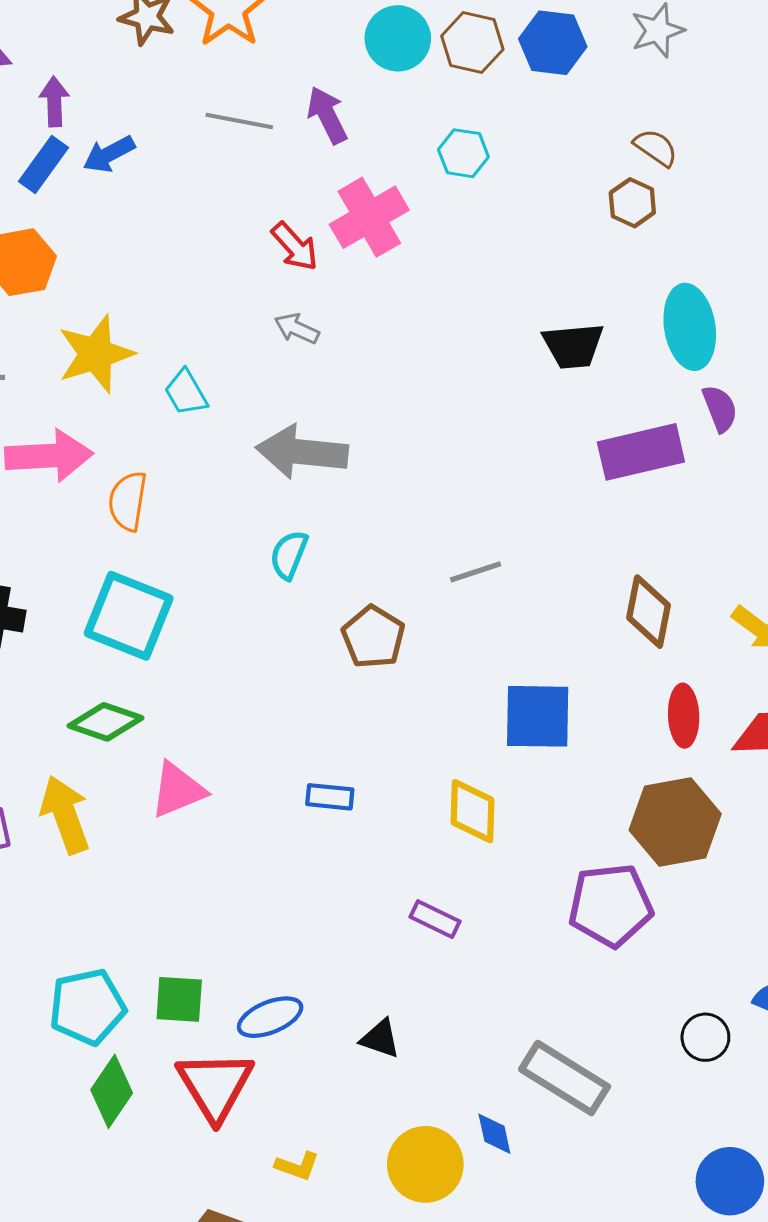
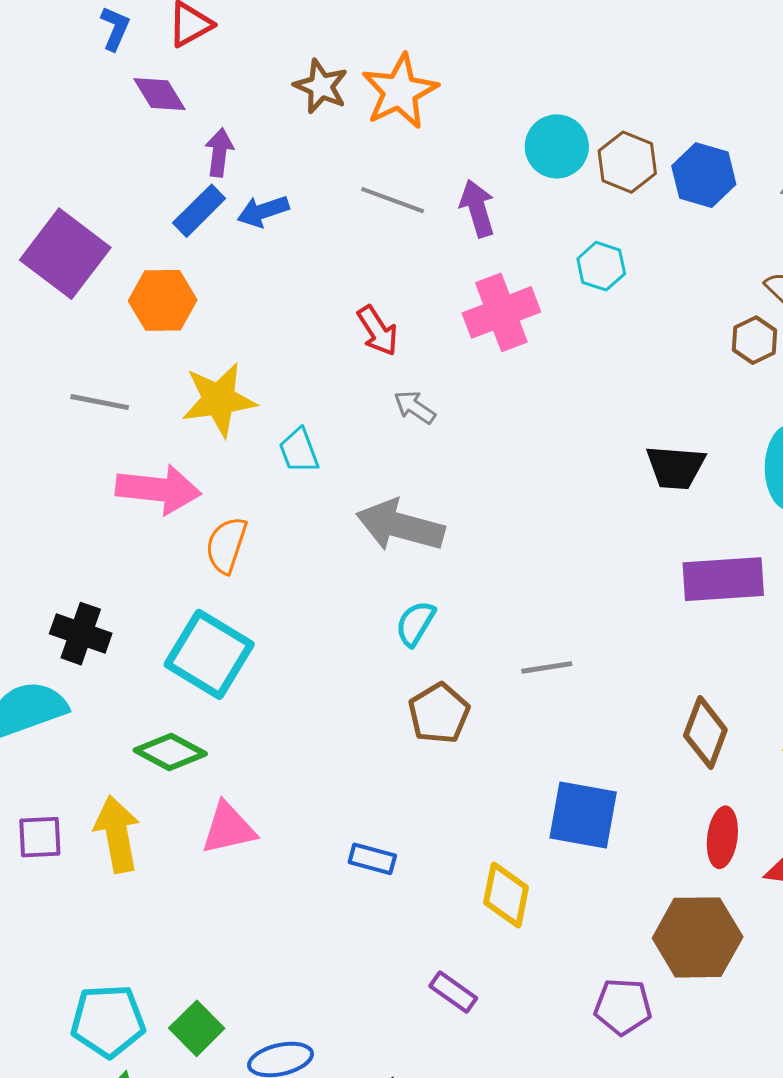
red arrow: (295, 246) -> (378, 331), moved
cyan semicircle: (289, 555) -> (415, 623), moved
purple pentagon: (611, 905) -> (623, 1007), size x0.7
green square: (179, 999) -> (197, 1028), turned 32

